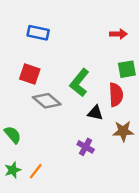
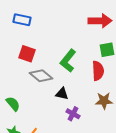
blue rectangle: (38, 33) -> (22, 20), moved
red arrow: (118, 34) -> (100, 21), size x1.6
black triangle: (95, 113) -> (62, 94), moved

